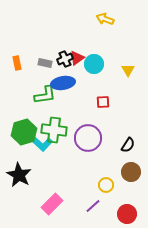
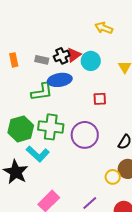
yellow arrow: (105, 19) -> (104, 28), moved
cyan L-shape: (41, 143) -> (38, 154), moved
yellow circle: (106, 185) -> (113, 177), moved

